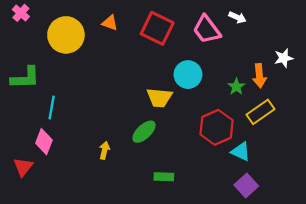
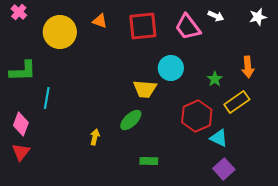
red square: (157, 28) -> (143, 26), turned -32
white star: (284, 58) -> (258, 17), moved
orange arrow: (259, 76) -> (248, 67), moved
pink diamond: (44, 142) -> (21, 124), moved

